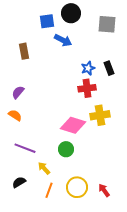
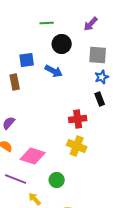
blue square: (47, 21) -> (27, 60), moved
blue star: (88, 68) -> (102, 77), moved
yellow cross: (100, 115) -> (77, 146), moved, turned 30
pink diamond: (73, 125) -> (33, 156), moved

